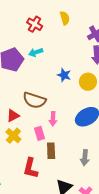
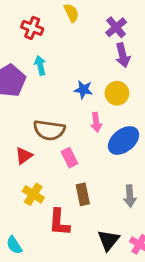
cyan arrow: (36, 52) -> (40, 65), turned 104
pink arrow: (53, 119) -> (96, 122), moved
pink rectangle: (39, 133) -> (69, 158), moved
yellow cross: (13, 136) -> (33, 194), moved

